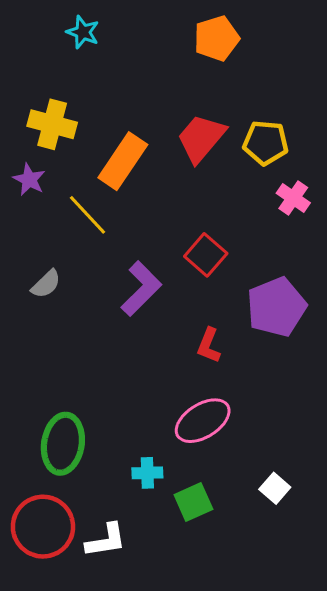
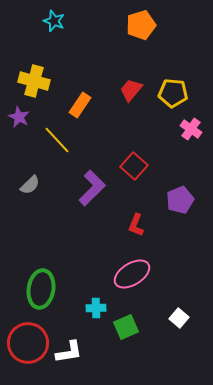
red trapezoid: (201, 138) -> (131, 90), size x0.7
orange rectangle: (123, 161) -> (80, 105), size x0.7
purple pentagon: (276, 307) -> (180, 200), size x0.7

